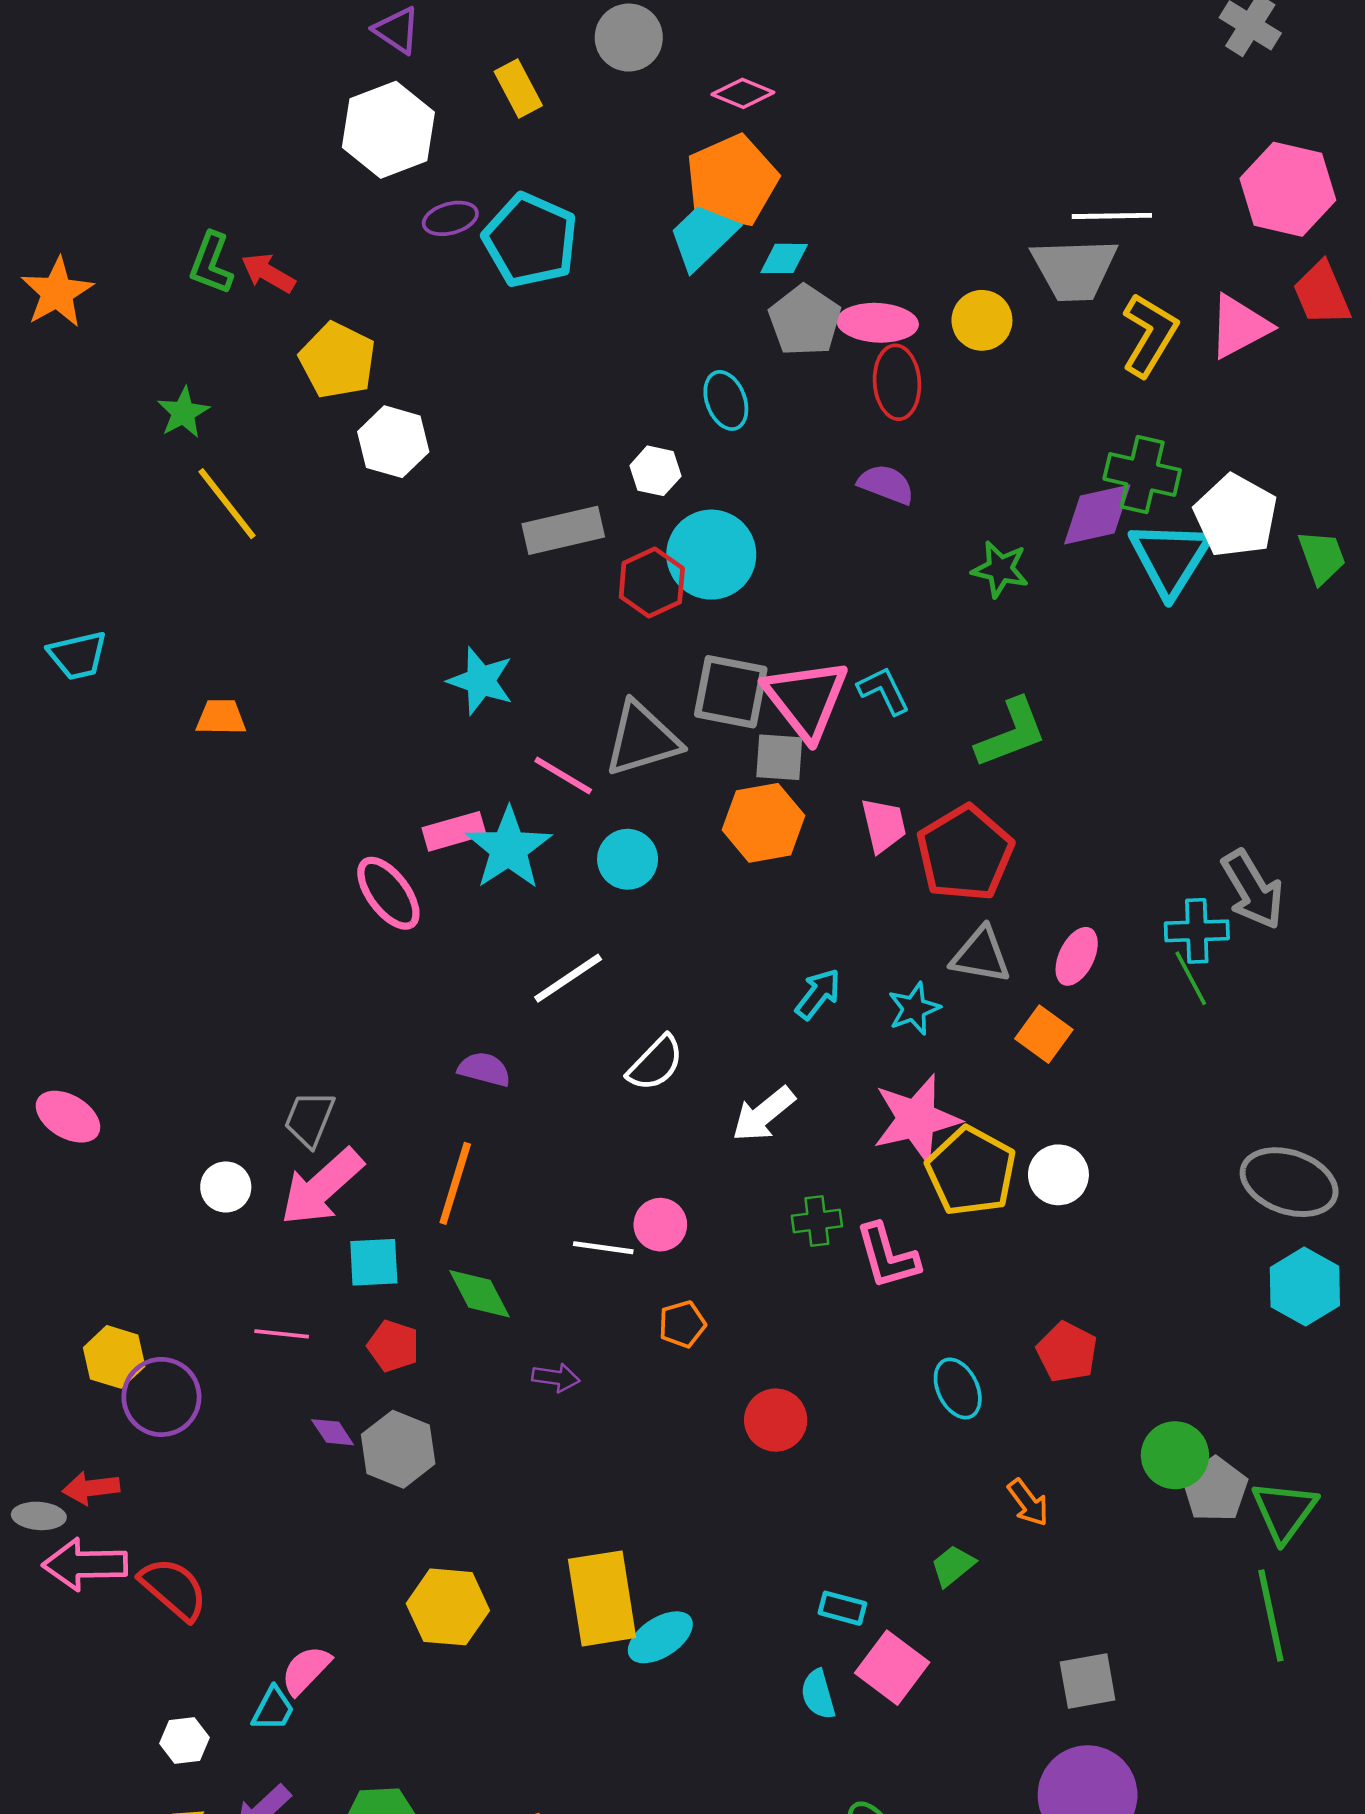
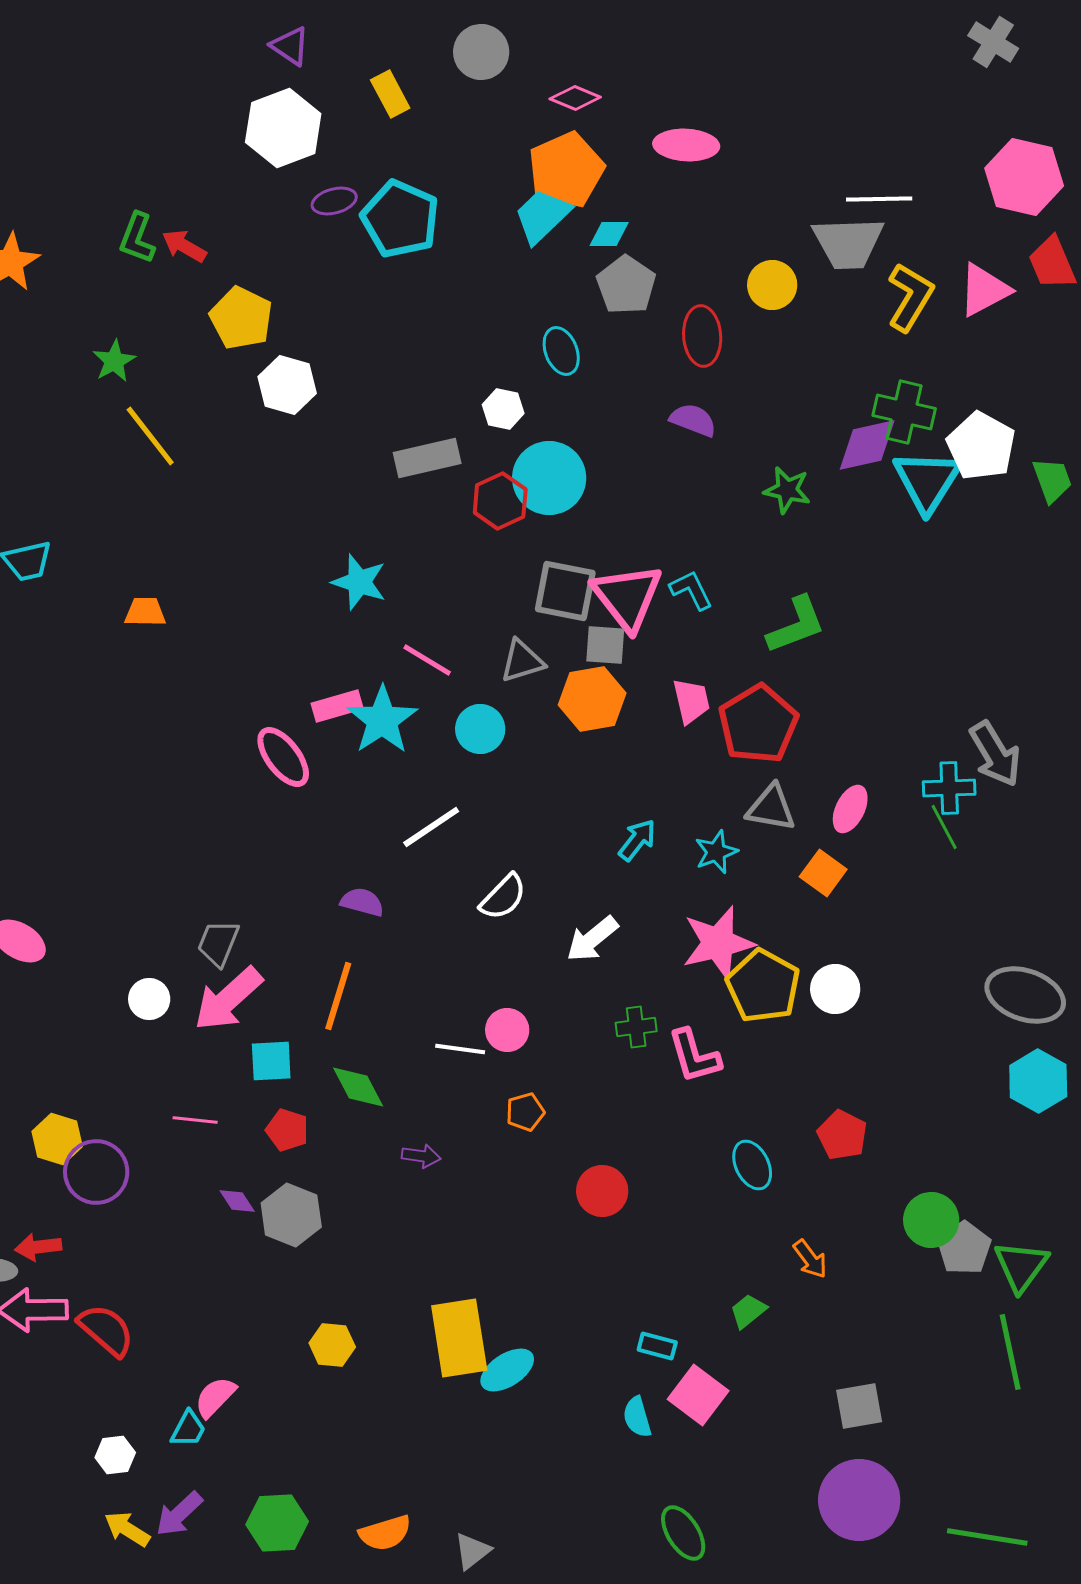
pink ellipse: (878, 323) -> (686, 145), moved
gray triangle: (642, 739) -> (522, 661), moved, size x0.7
yellow hexagon: (448, 1607) -> (332, 1345), size x0.7

